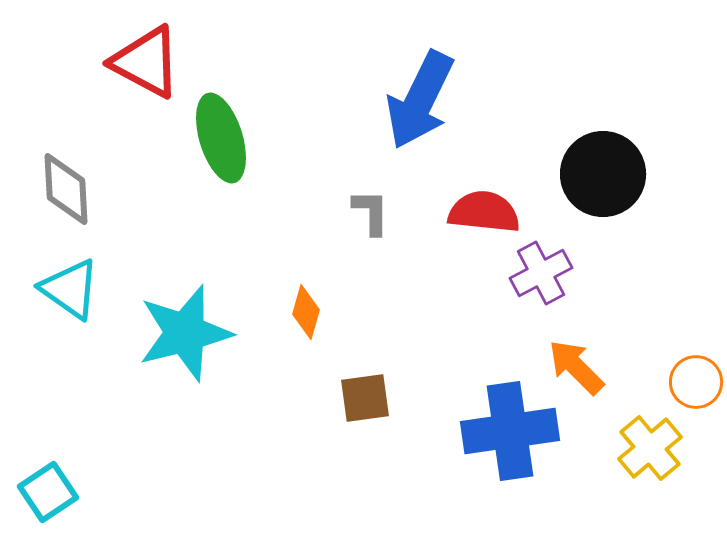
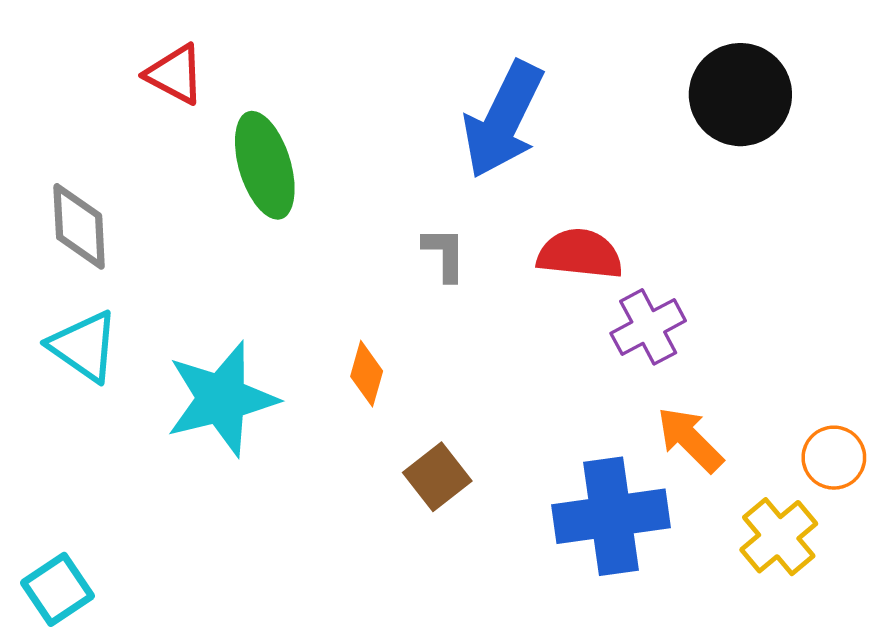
red triangle: (146, 62) -> (175, 74), size x0.7
black circle: (603, 174) -> (740, 95), moved
brown square: (365, 398) -> (437, 477), turned -30

